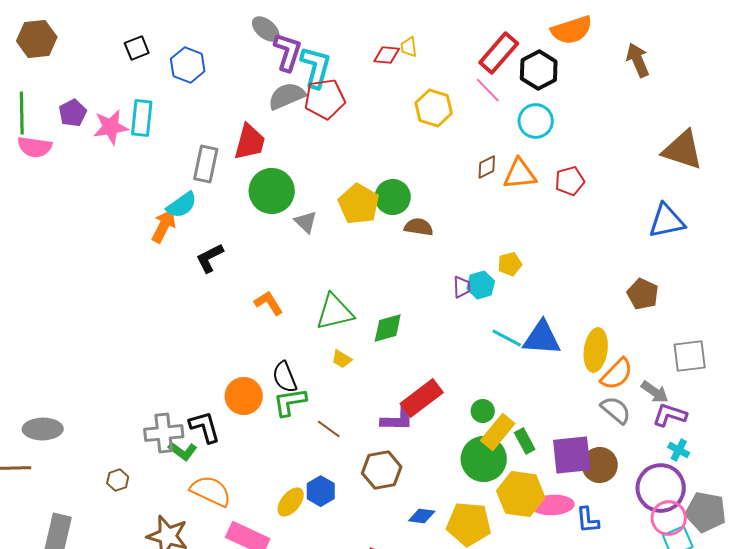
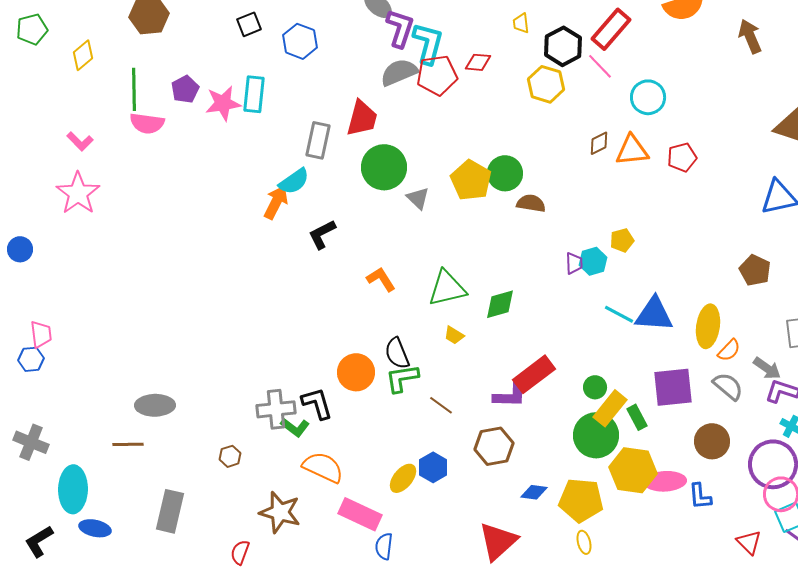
red diamond: (387, 55) -> (478, 62), moved
black hexagon: (539, 70) -> (563, 46), moved
orange semicircle: (617, 374) -> (729, 350), size x0.7
purple square: (572, 455) -> (673, 387), moved

